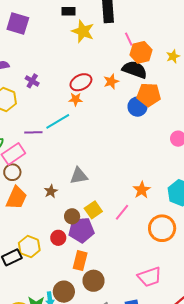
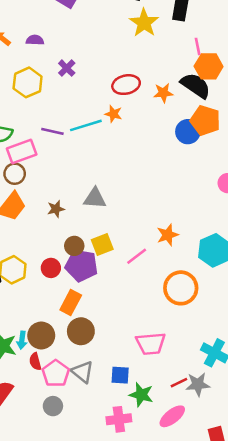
orange star: (76, 99) -> (113, 114), moved

